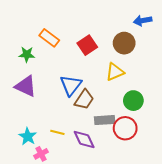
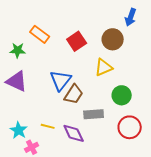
blue arrow: (143, 21) -> (131, 17), turned -60
red circle: (125, 128) -> (130, 127), moved

